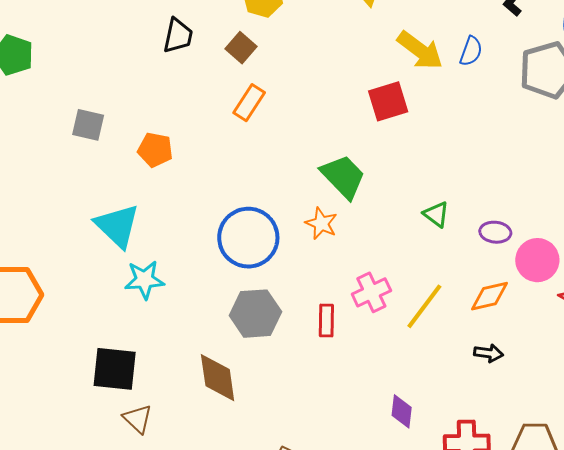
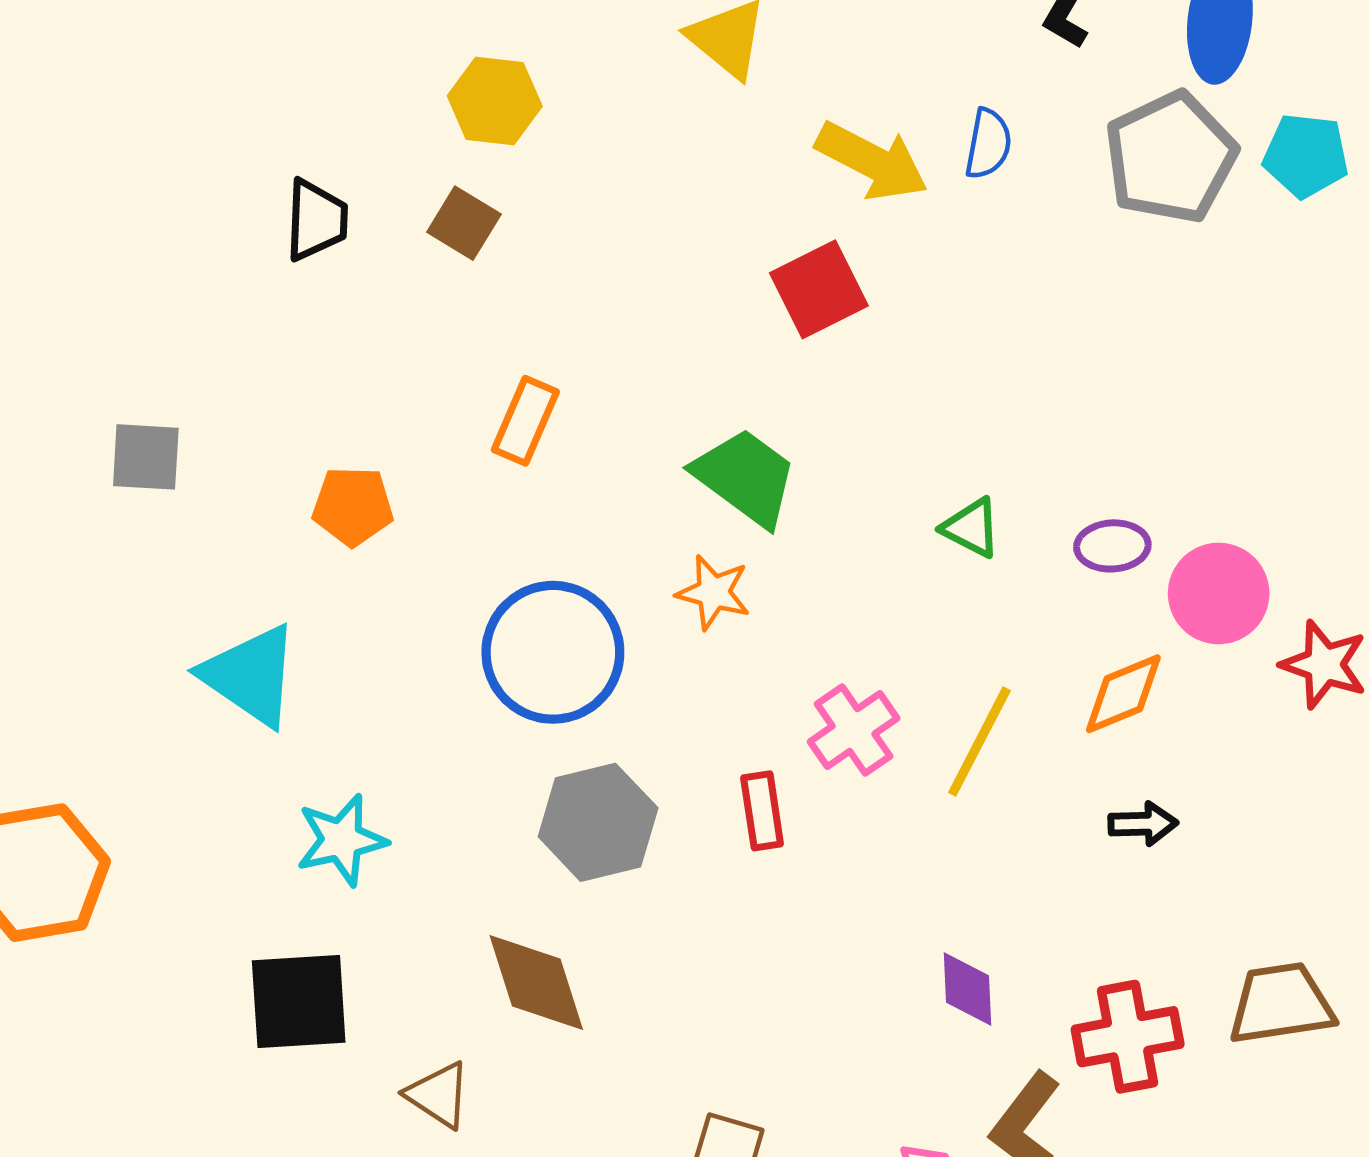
orange rectangle: (249, 103) -> (525, 421), moved
orange pentagon: (155, 150) -> (353, 506), moved
cyan star: (144, 280) -> (341, 840), moved
brown triangle: (138, 419) -> (438, 1095), moved

